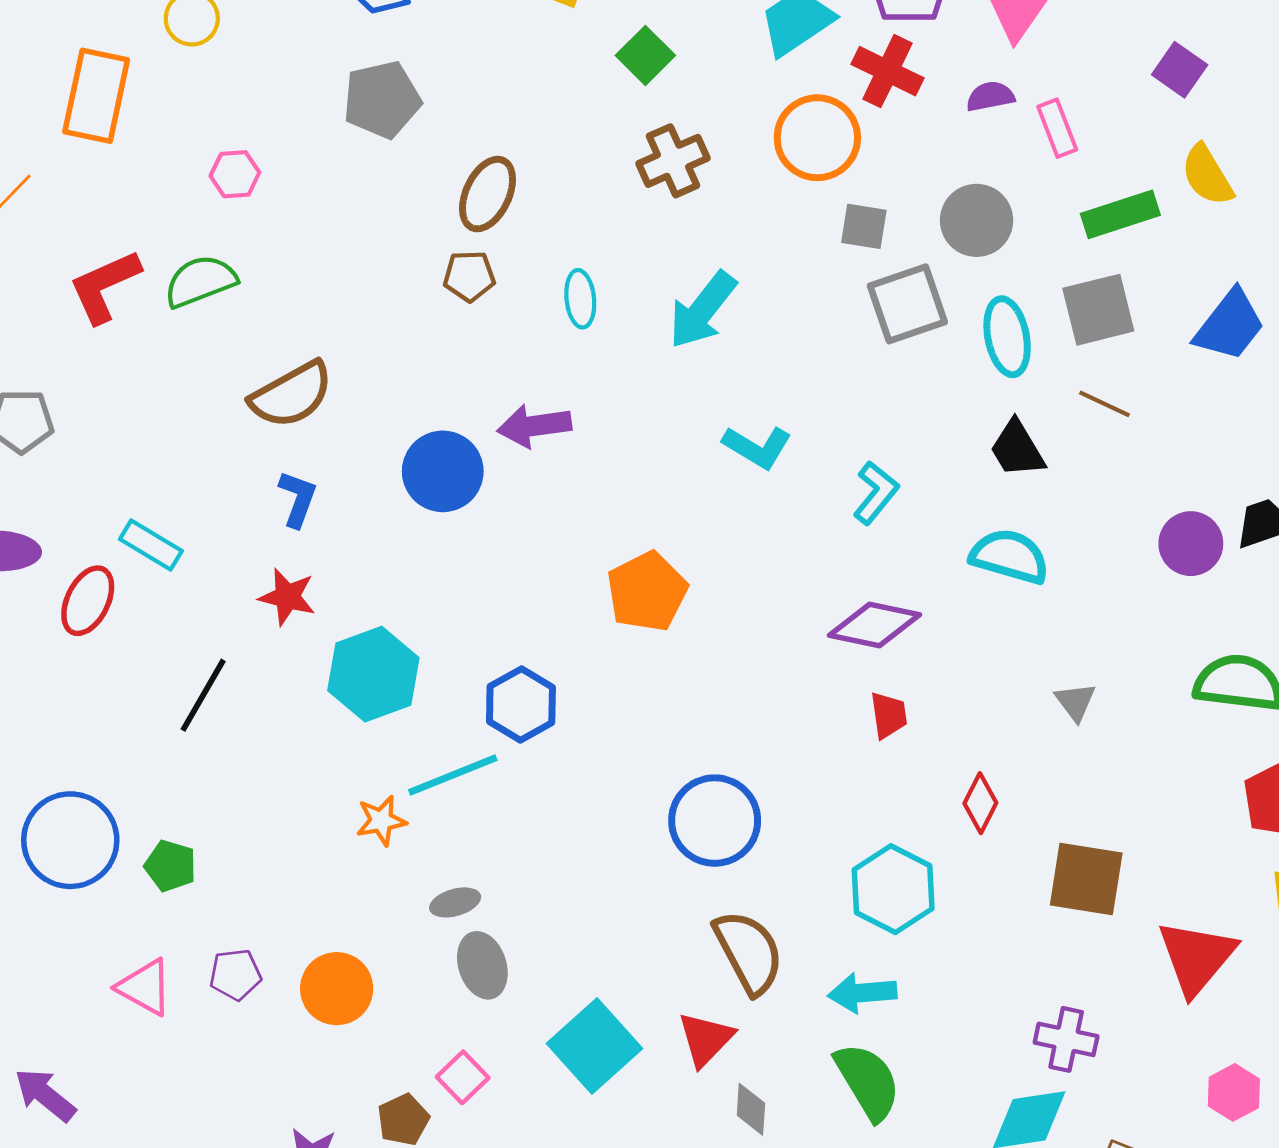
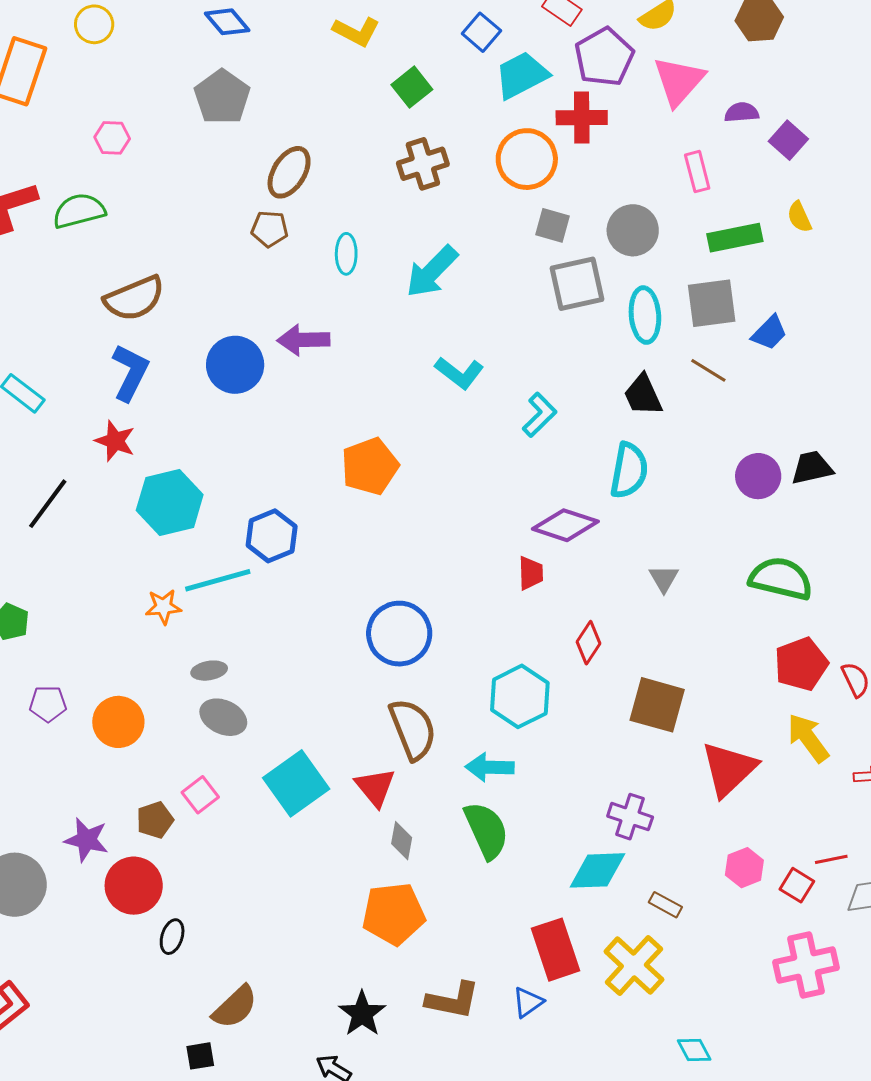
red cross: (887, 71) -> (582, 118), turned -33
purple semicircle: (990, 96) -> (742, 112), moved
gray pentagon: (382, 100) -> (222, 97), turned -30
yellow semicircle: (1207, 175) -> (799, 217), size x0.7
blue trapezoid: (1230, 325) -> (769, 333), moved, size x0.7
blue L-shape: (298, 499) -> (130, 373), size x1.4
cyan semicircle: (1010, 556) -> (629, 470), turned 78
purple diamond: (874, 625) -> (565, 525), moved
gray ellipse: (482, 965) -> (223, 717), turned -54
red triangle: (706, 1039) -> (375, 787), turned -30

